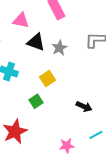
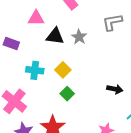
yellow square: (48, 79) -> (63, 70), moved

